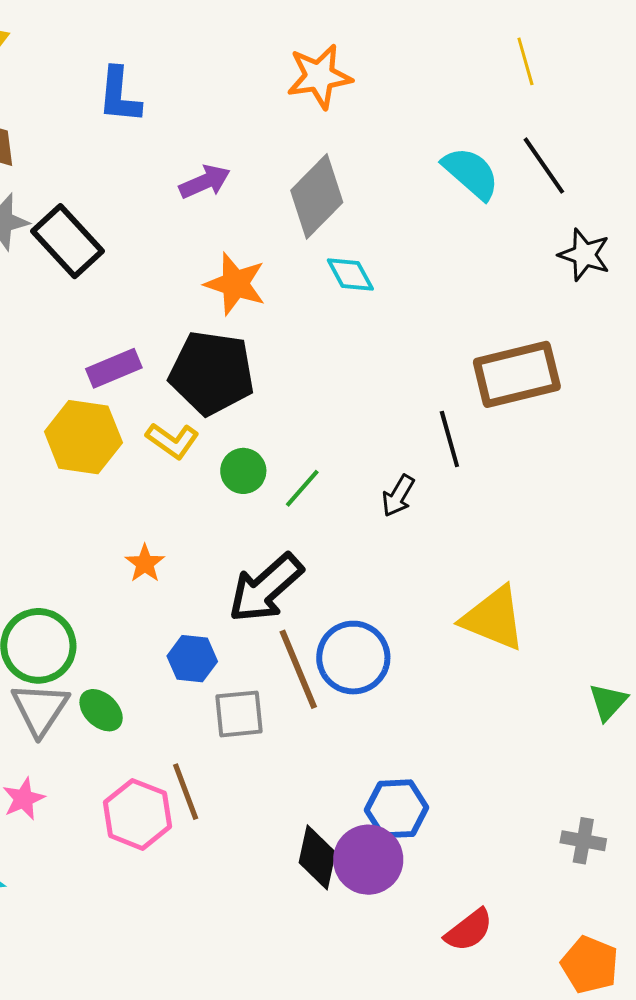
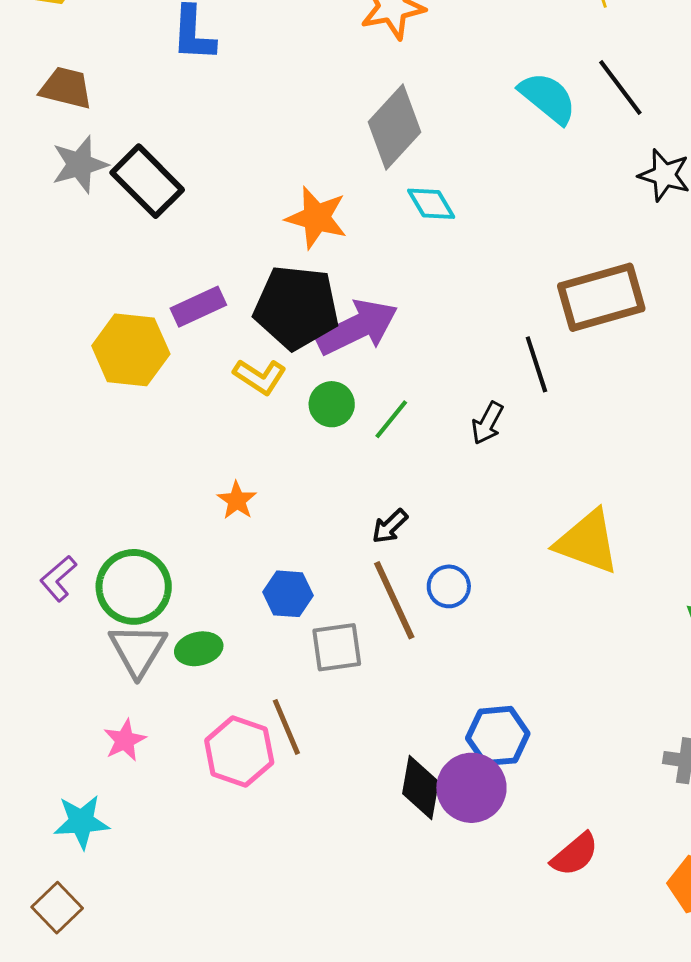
purple arrow: (205, 182) -> (357, 327), moved, size x1.6
yellow hexagon: (83, 437) -> (131, 350), moved
black arrow: (266, 588) -> (390, 526), moved, size x0.5
blue circle: (353, 658) -> (449, 586), size x0.6
green ellipse: (101, 710) -> (199, 649), turned -54

